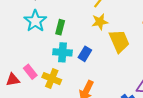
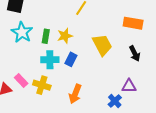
yellow star: (100, 22) -> (65, 36), moved

